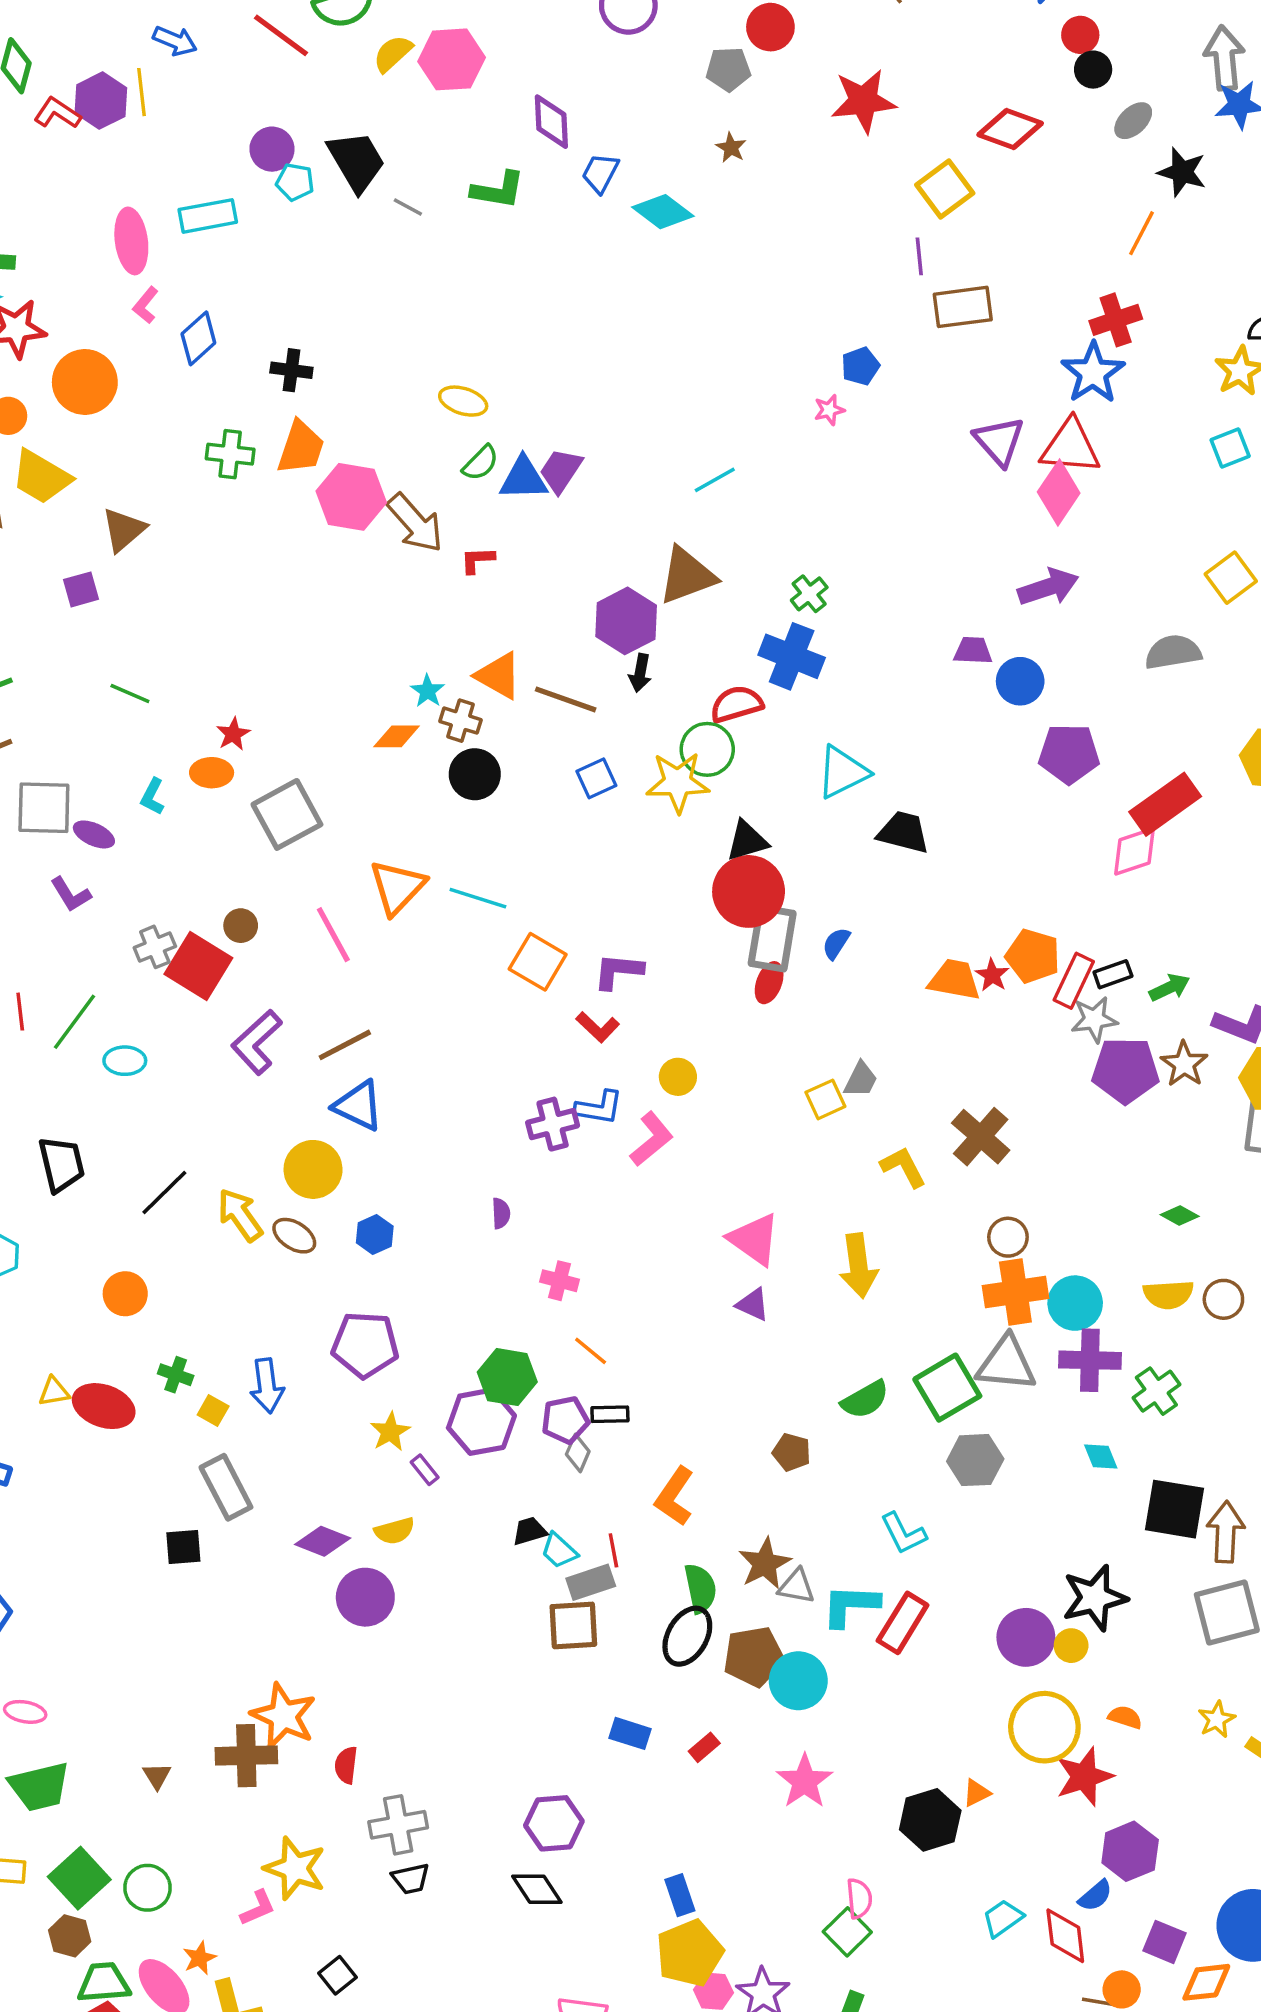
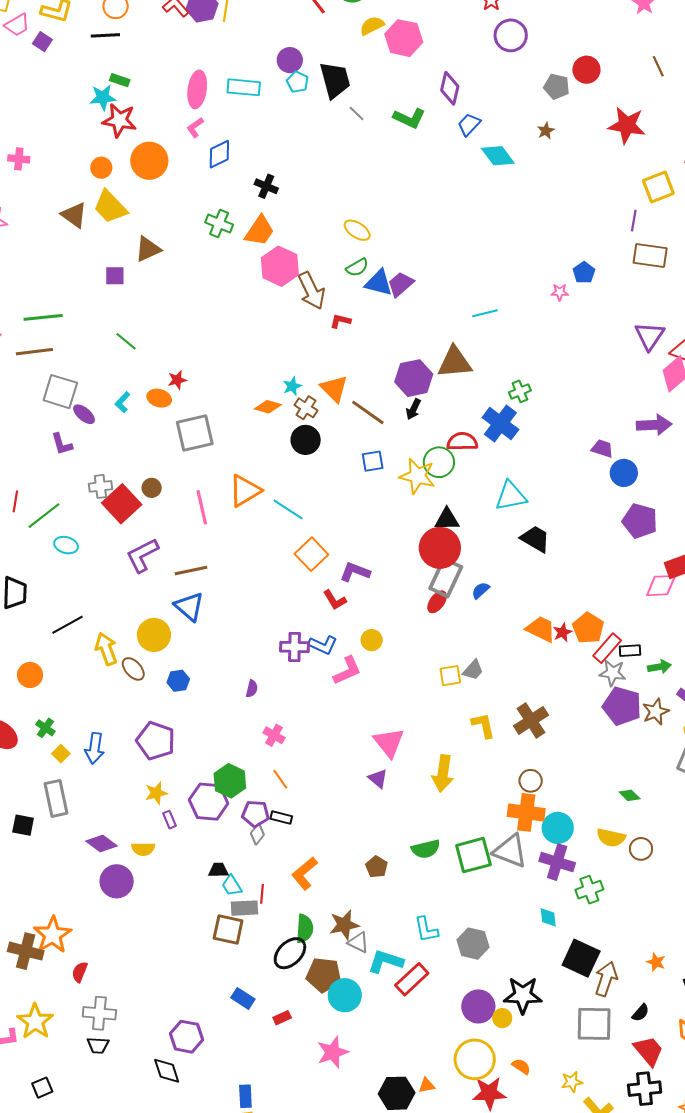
blue pentagon: (860, 366) -> (584, 273), turned -30
gray hexagon: (975, 1460) -> (473, 944), moved

